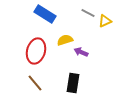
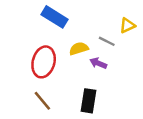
gray line: (88, 13) -> (107, 41), moved

